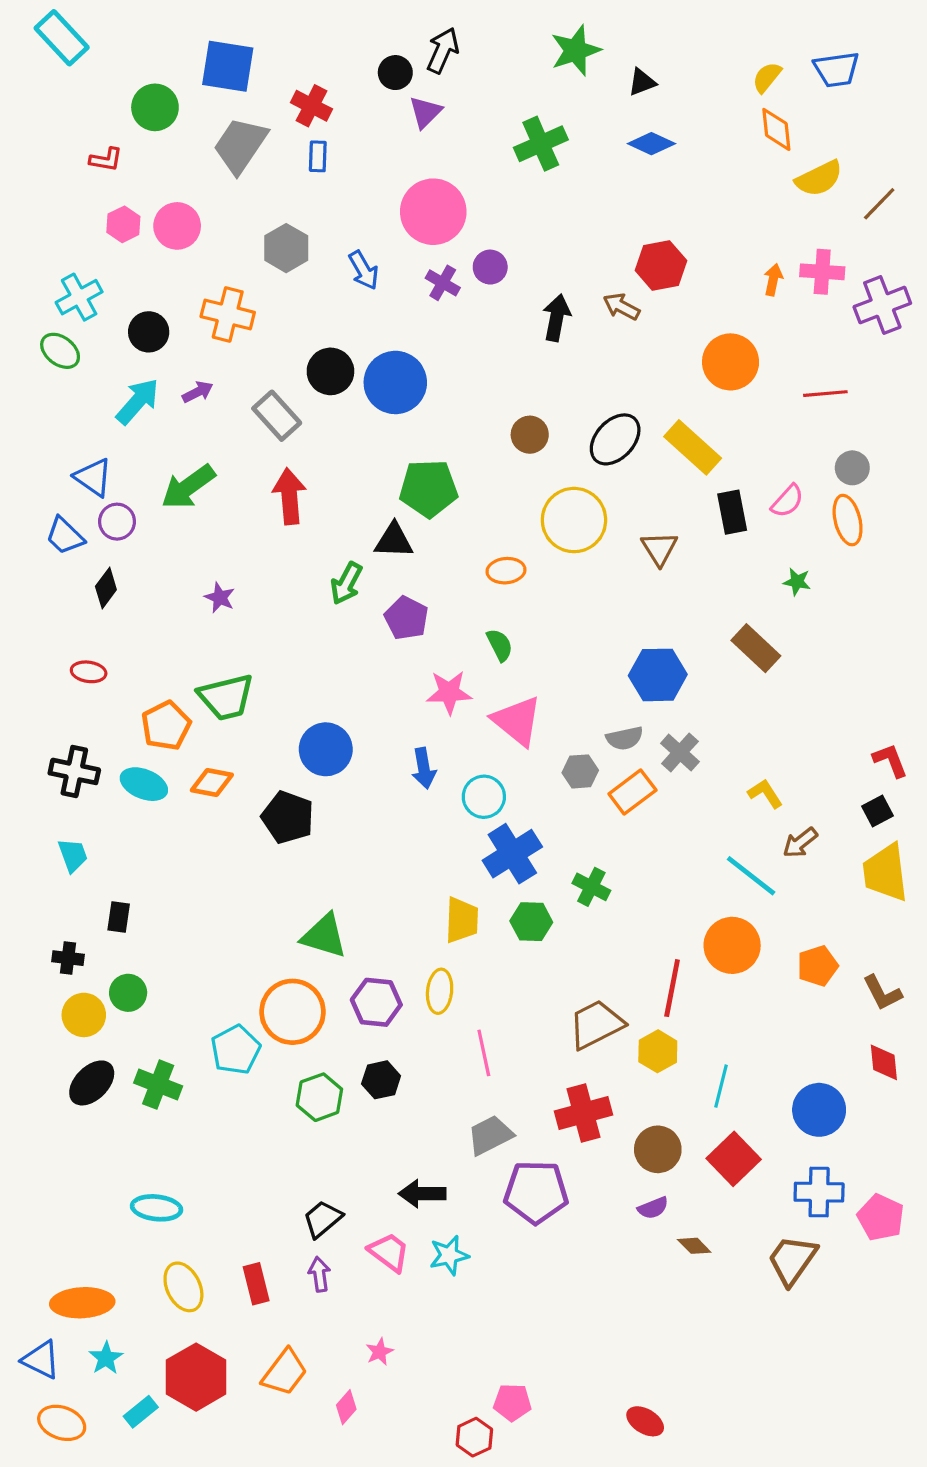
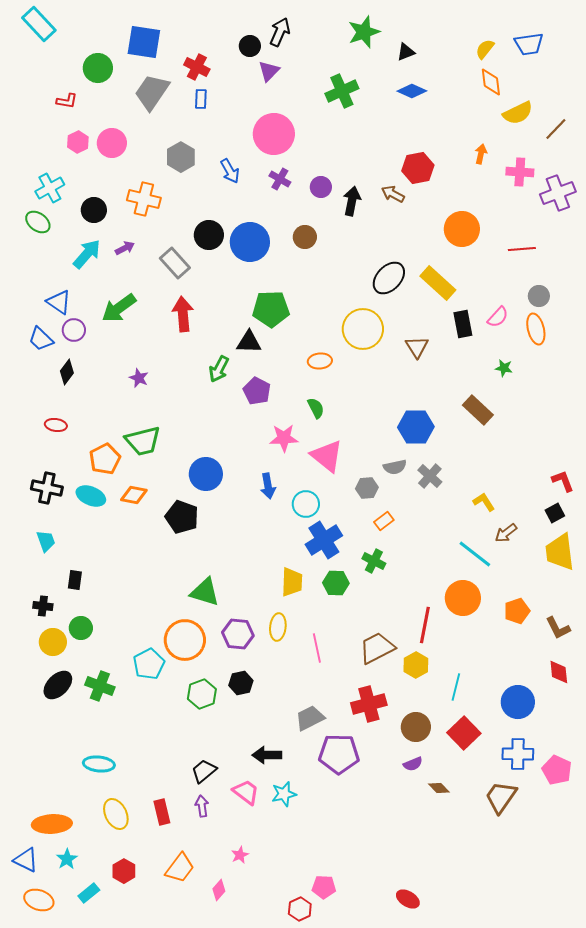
purple circle: (490, 267) -> (321, 187), moved
orange arrow: (773, 280) -> (481, 154), moved
brown circle: (530, 435) -> (305, 237), moved
orange rectangle: (632, 792) -> (384, 521), moved, size x0.7
pink line: (484, 1053) -> (317, 648), moved
red hexagon: (196, 1377) -> (124, 871), size x0.6

